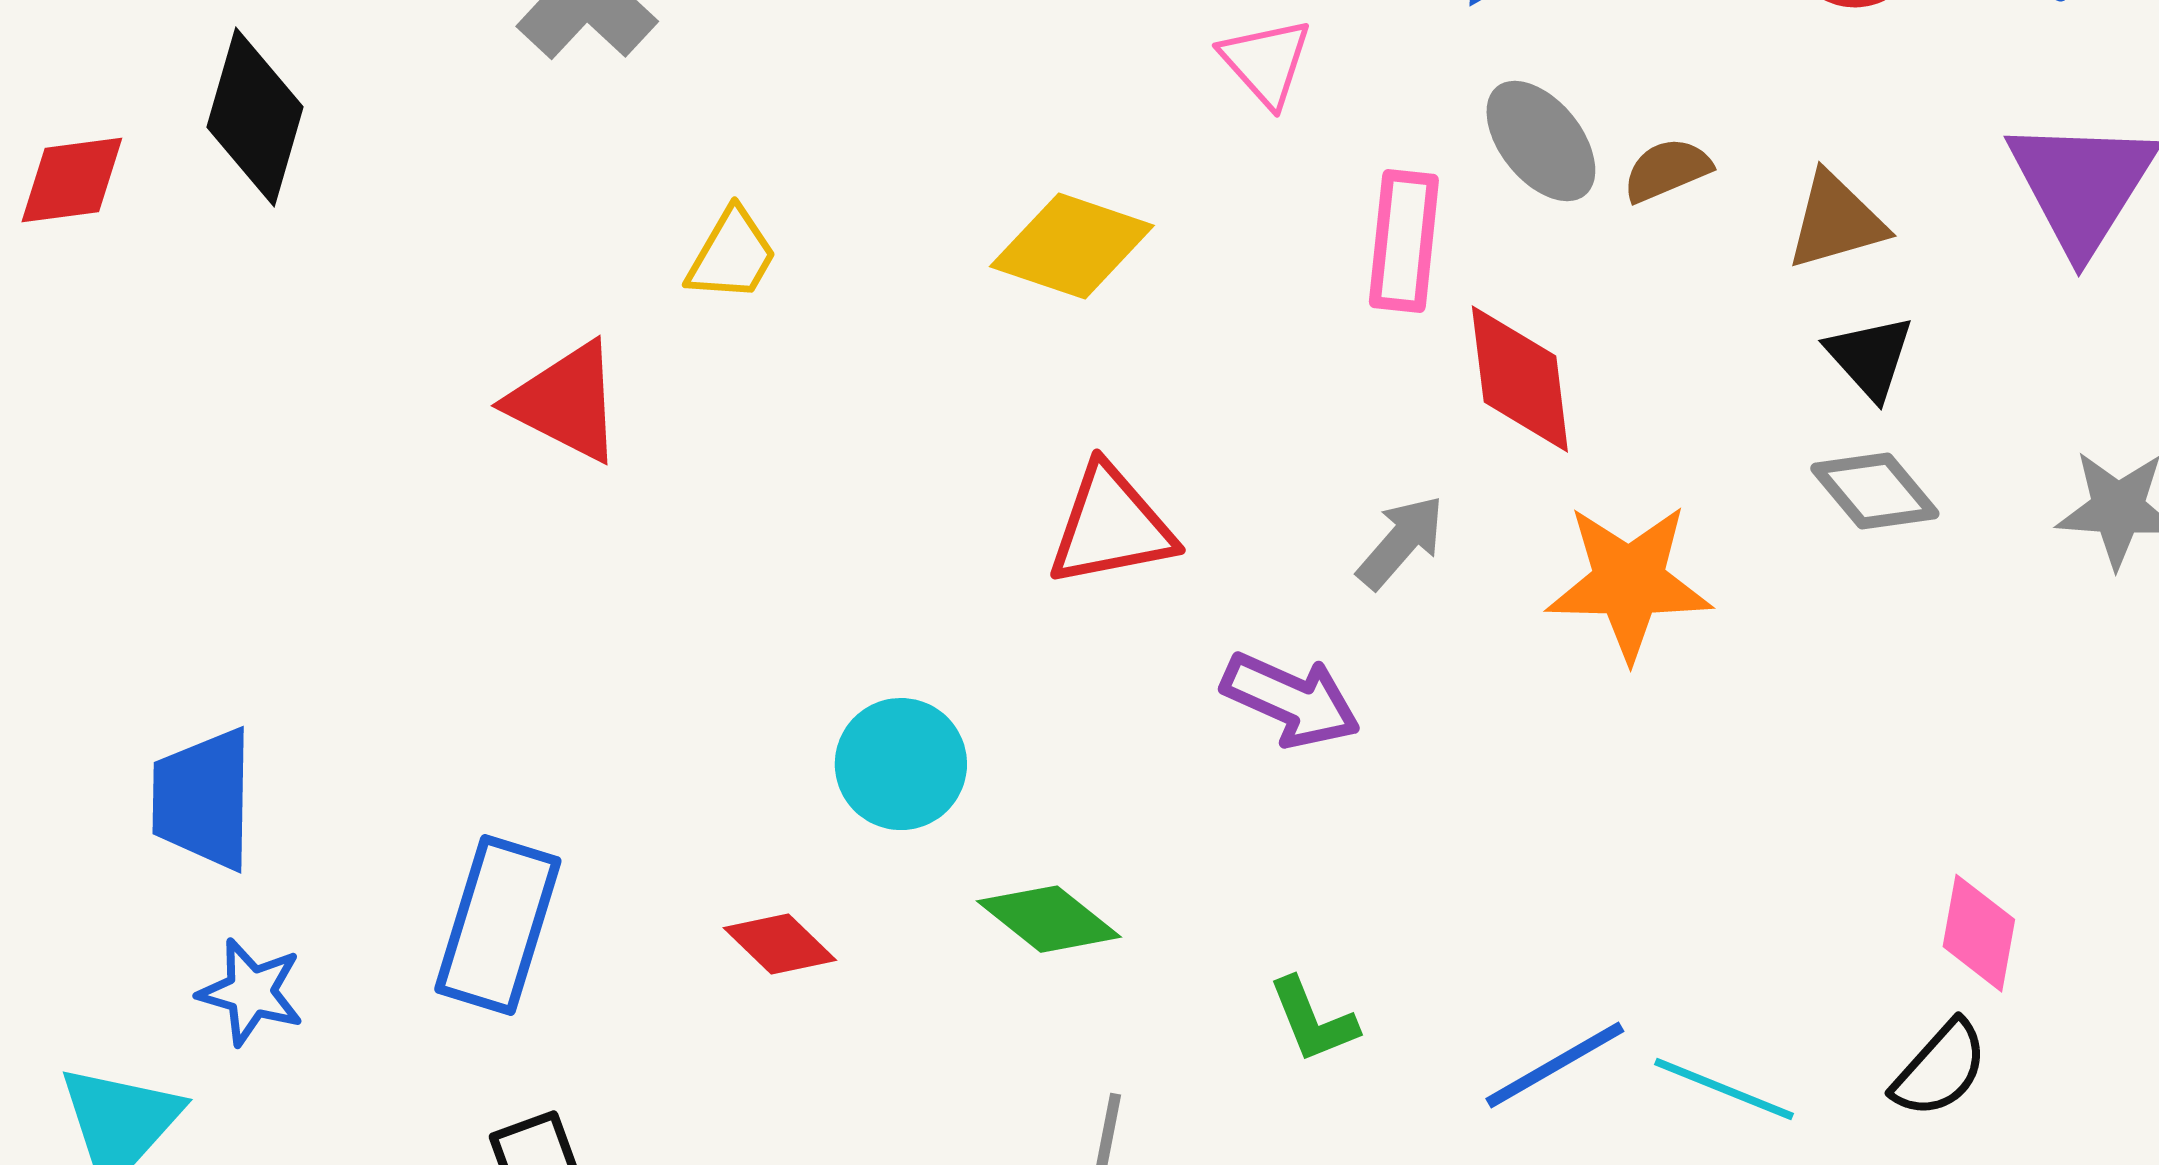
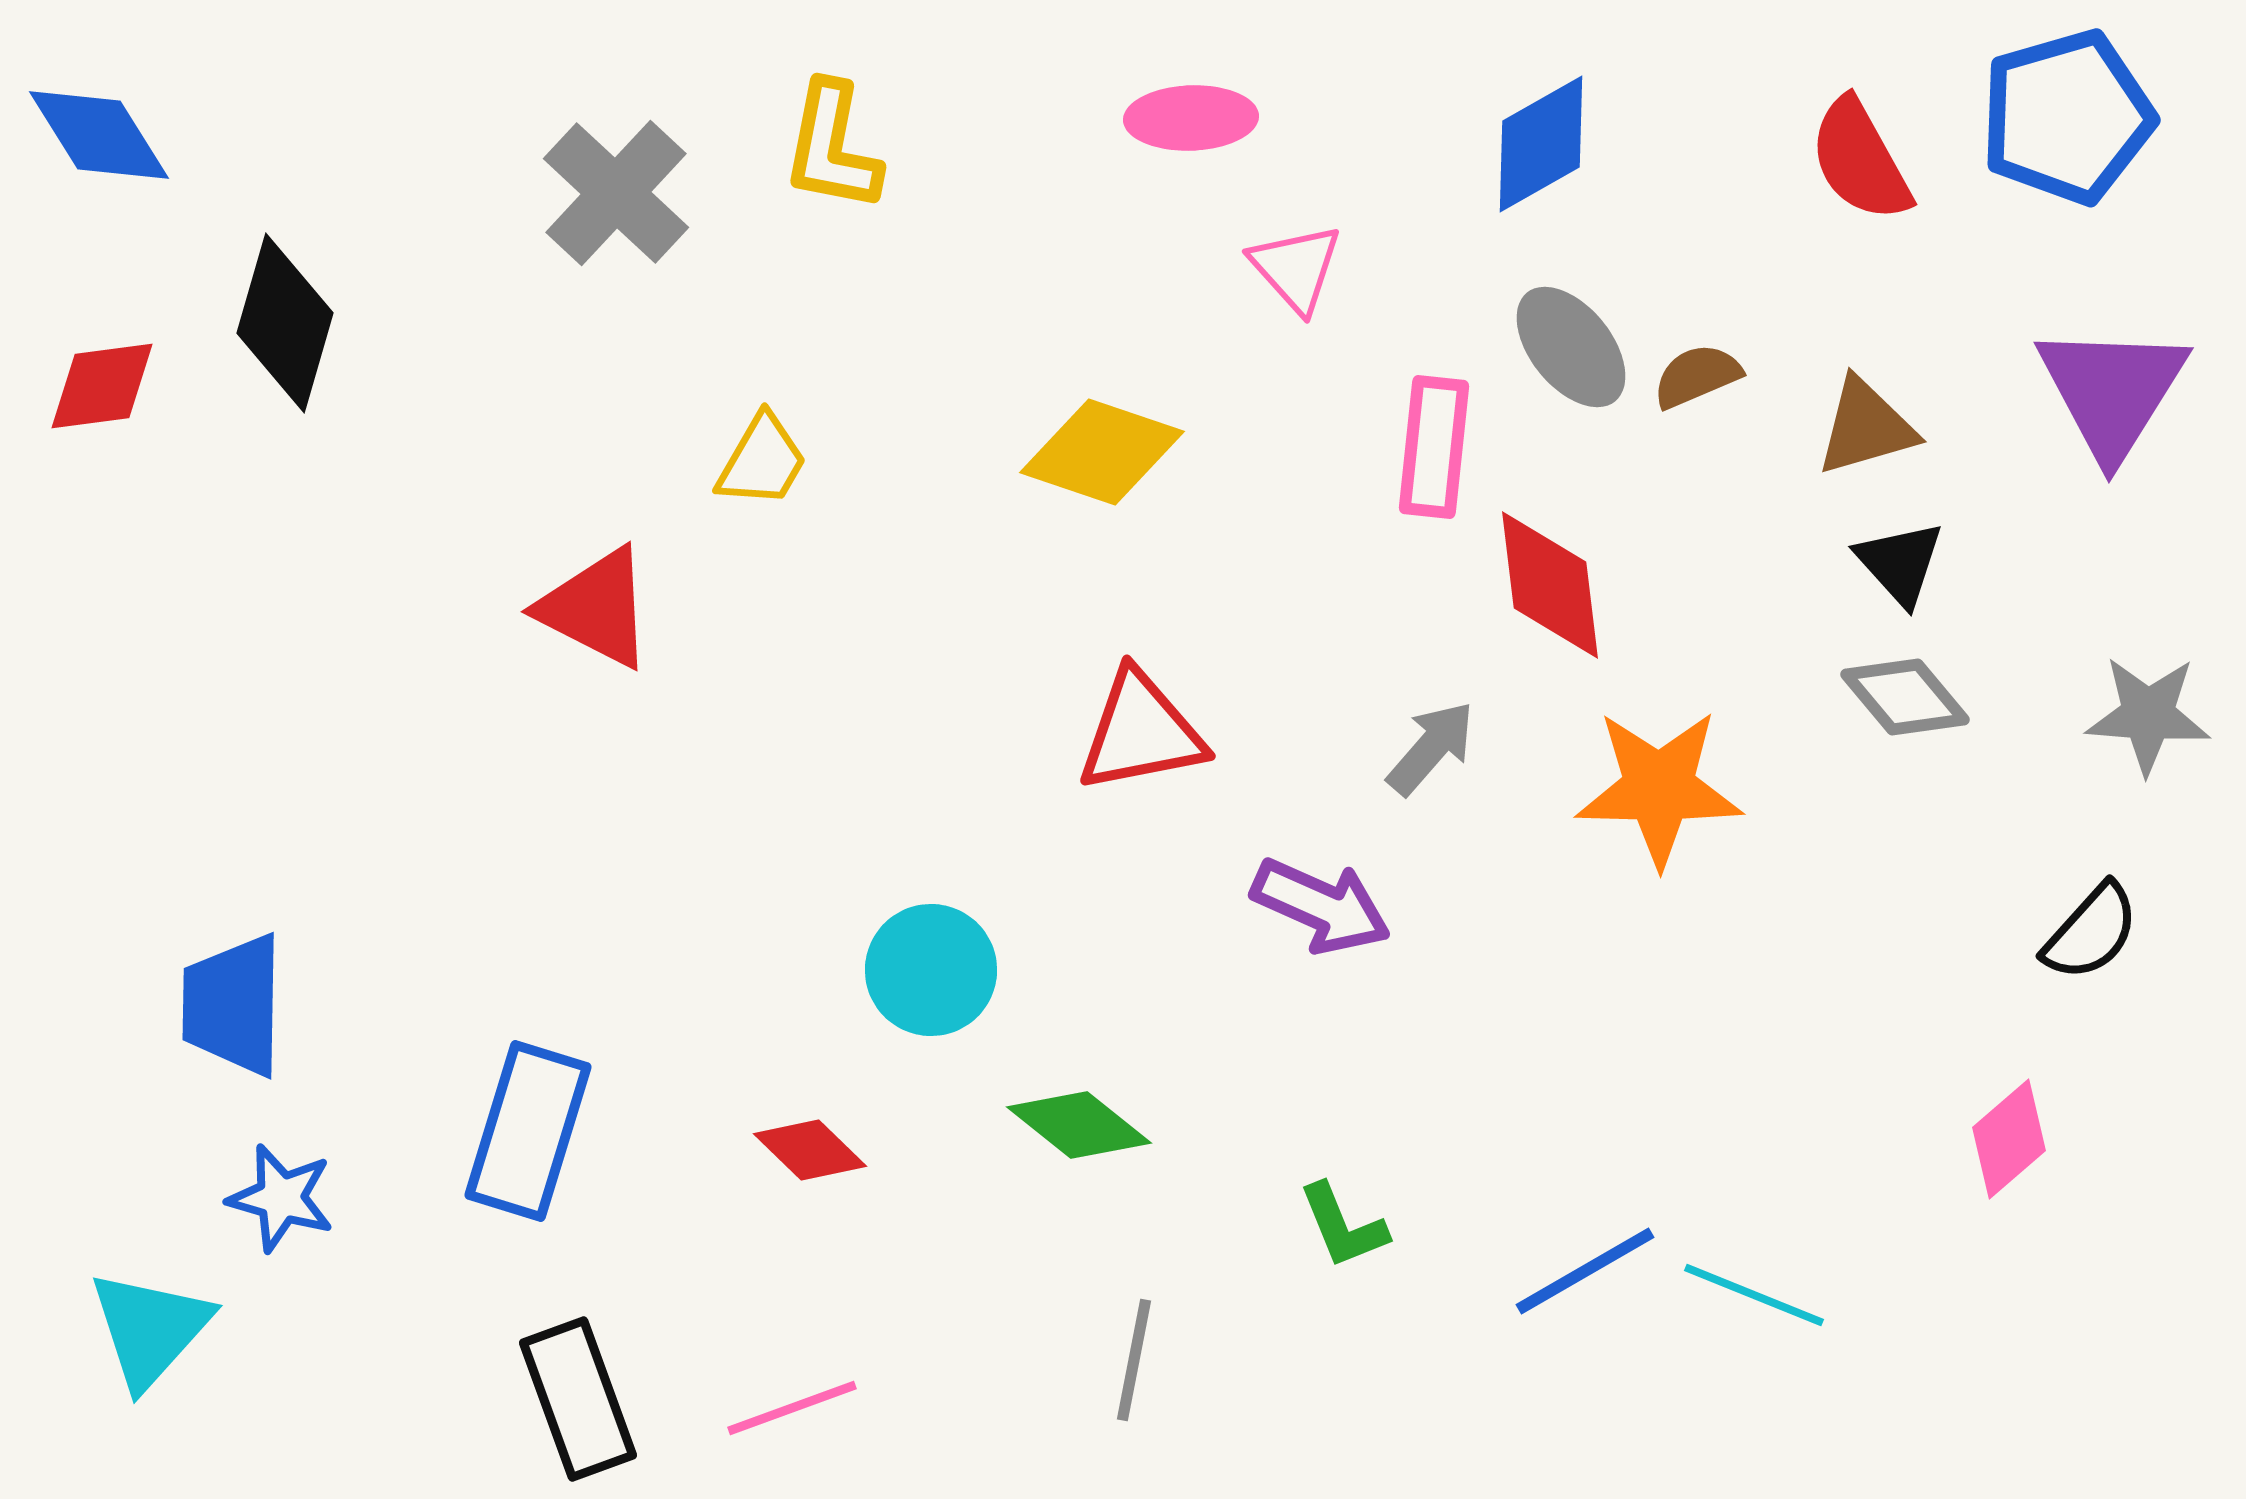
pink diamond: (1979, 933) -> (2009, 1139), turned 39
black semicircle: (1940, 1069) -> (2091, 932), moved

